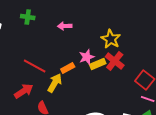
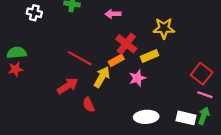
yellow star: (111, 39) -> (164, 28), turned -30
pink star: (87, 57) -> (137, 78), moved
red cross: (115, 61) -> (126, 44), moved

